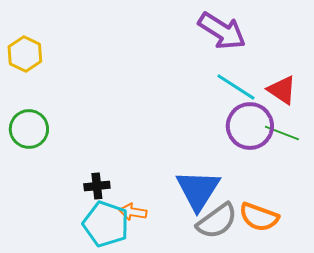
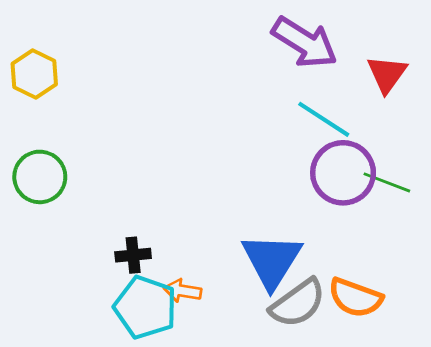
red triangle: (282, 90) -> (387, 74), moved, turned 32

